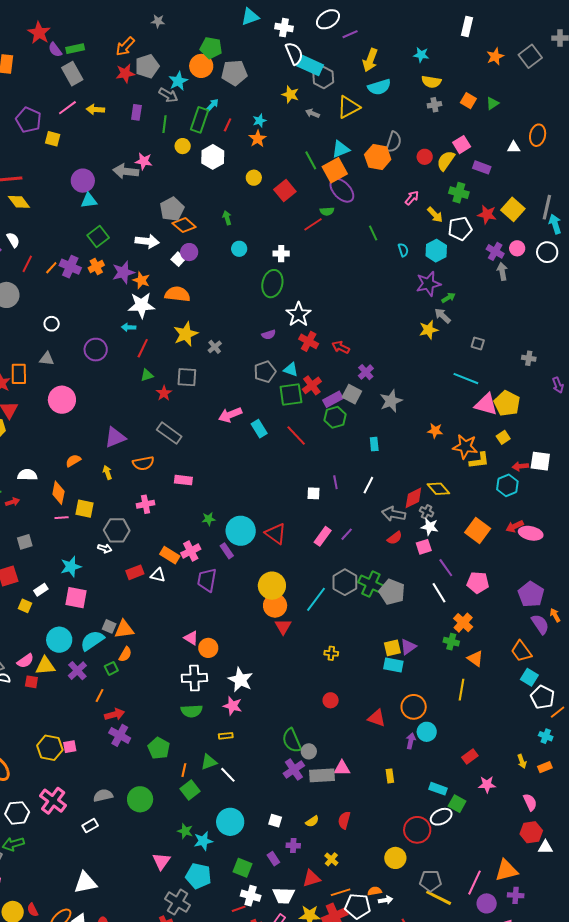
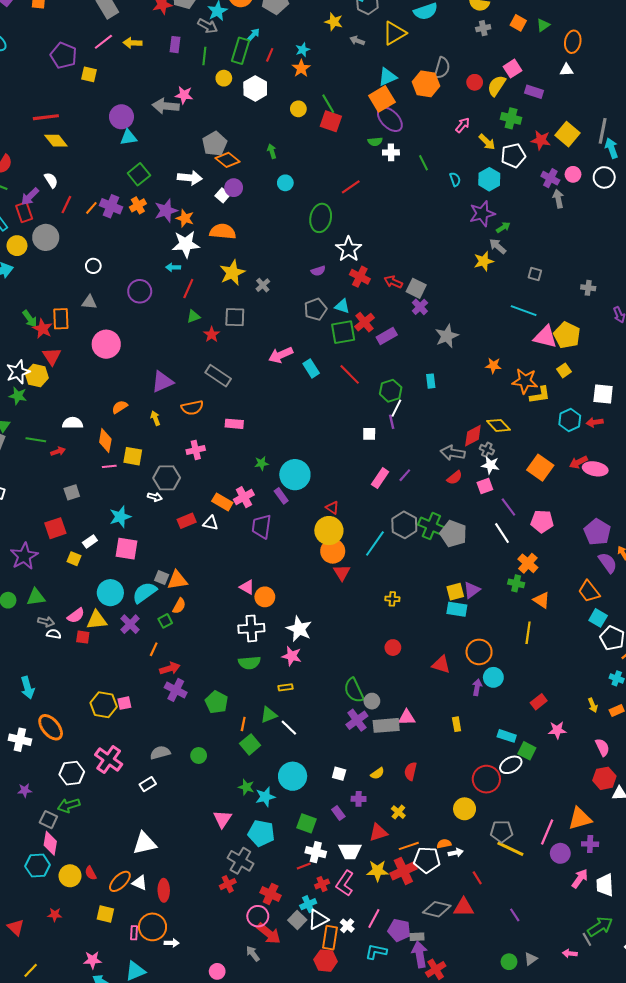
orange ellipse: (538, 135) -> (573, 42), moved
green line: (311, 160) -> (328, 104), moved
red square: (285, 191) -> (331, 121), turned -30
red line: (313, 224) -> (351, 187), moved
white cross: (281, 254) -> (391, 152), moved
gray square: (352, 394) -> (416, 288), moved
green hexagon: (335, 417) -> (391, 391), moved
red arrow: (520, 466) -> (595, 422), moved
white line: (368, 485) -> (396, 408), moved
red triangle: (276, 534) -> (332, 508), moved, size x0.6
green circle: (140, 799) -> (199, 755), size x0.6

